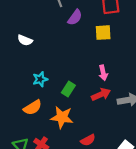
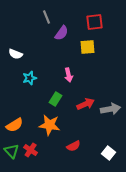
pink arrow: (103, 73) -> (69, 75), moved
cyan star: (40, 79) -> (30, 78), moved
orange semicircle: (33, 107) -> (15, 125), moved

